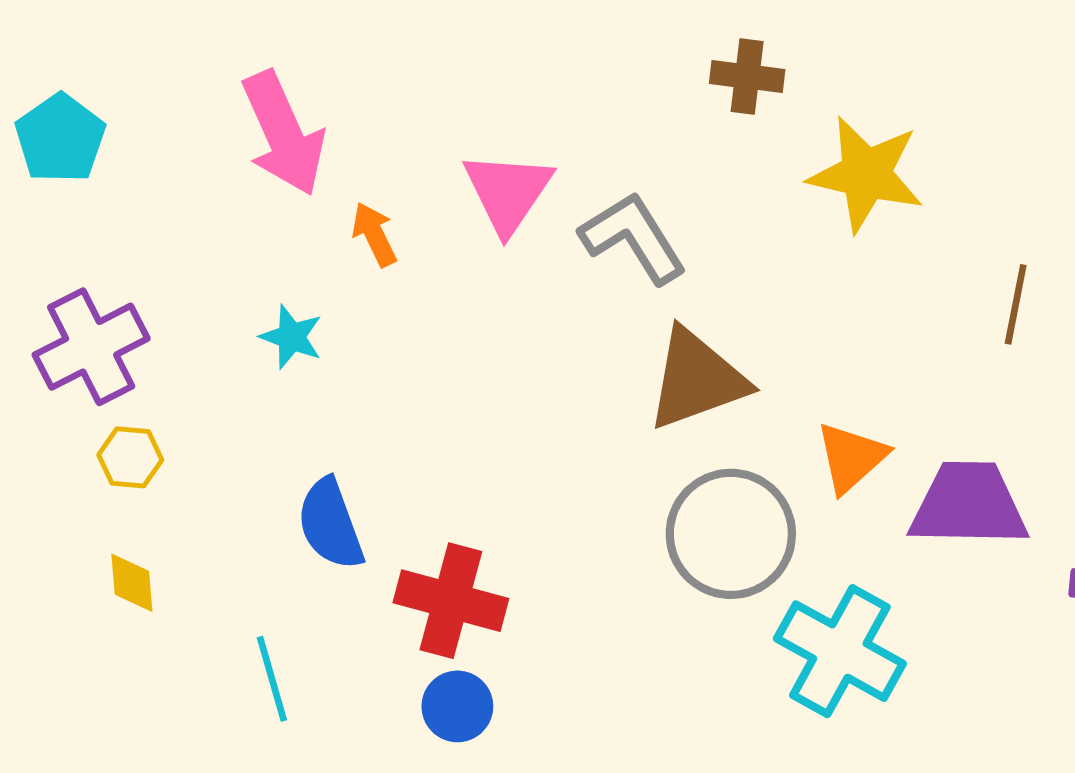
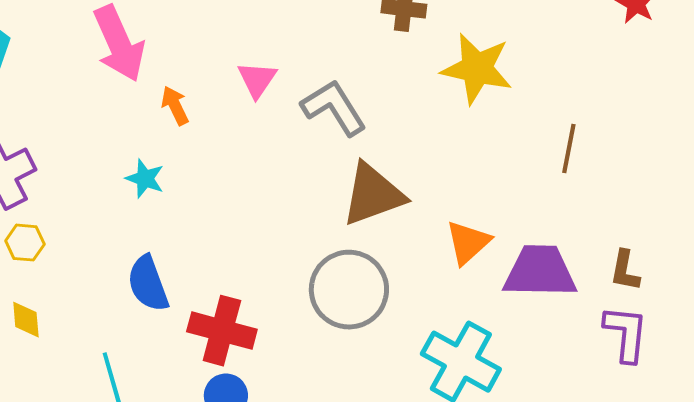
pink triangle: (508, 192) -> (257, 80), size x0.7
cyan star: (291, 337) -> (145, 179), moved
gray circle: (731, 534) -> (349, 290), moved

